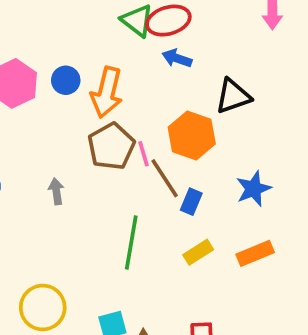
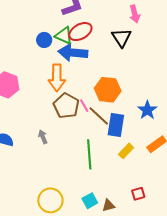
blue arrow: (177, 58) -> (73, 53), moved, size x1.8
blue circle: (66, 80) -> (44, 40), moved
black triangle: (233, 96) -> (121, 38), moved, turned -30
blue rectangle: (191, 202) -> (116, 125), size x1.6

